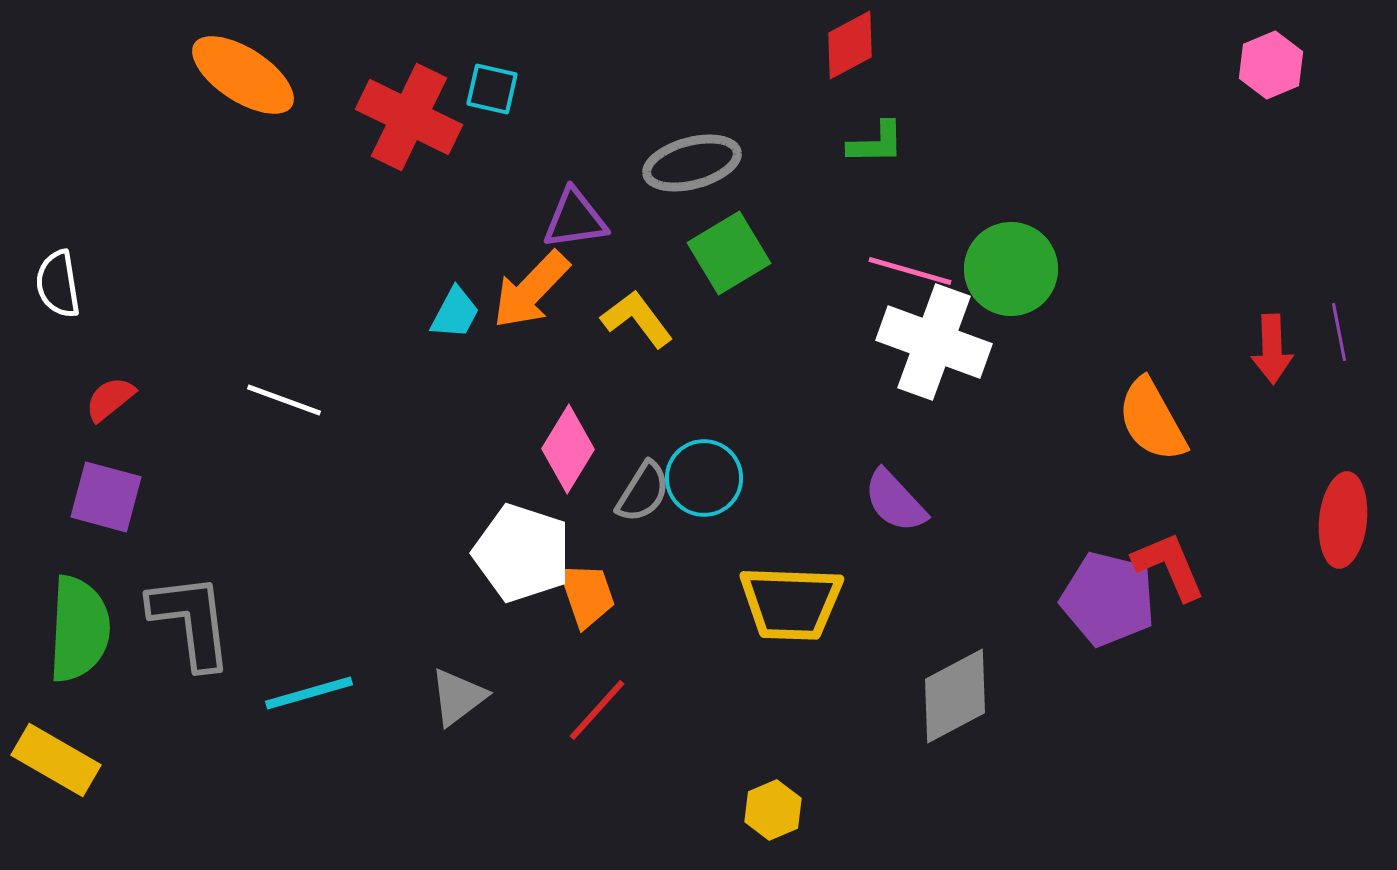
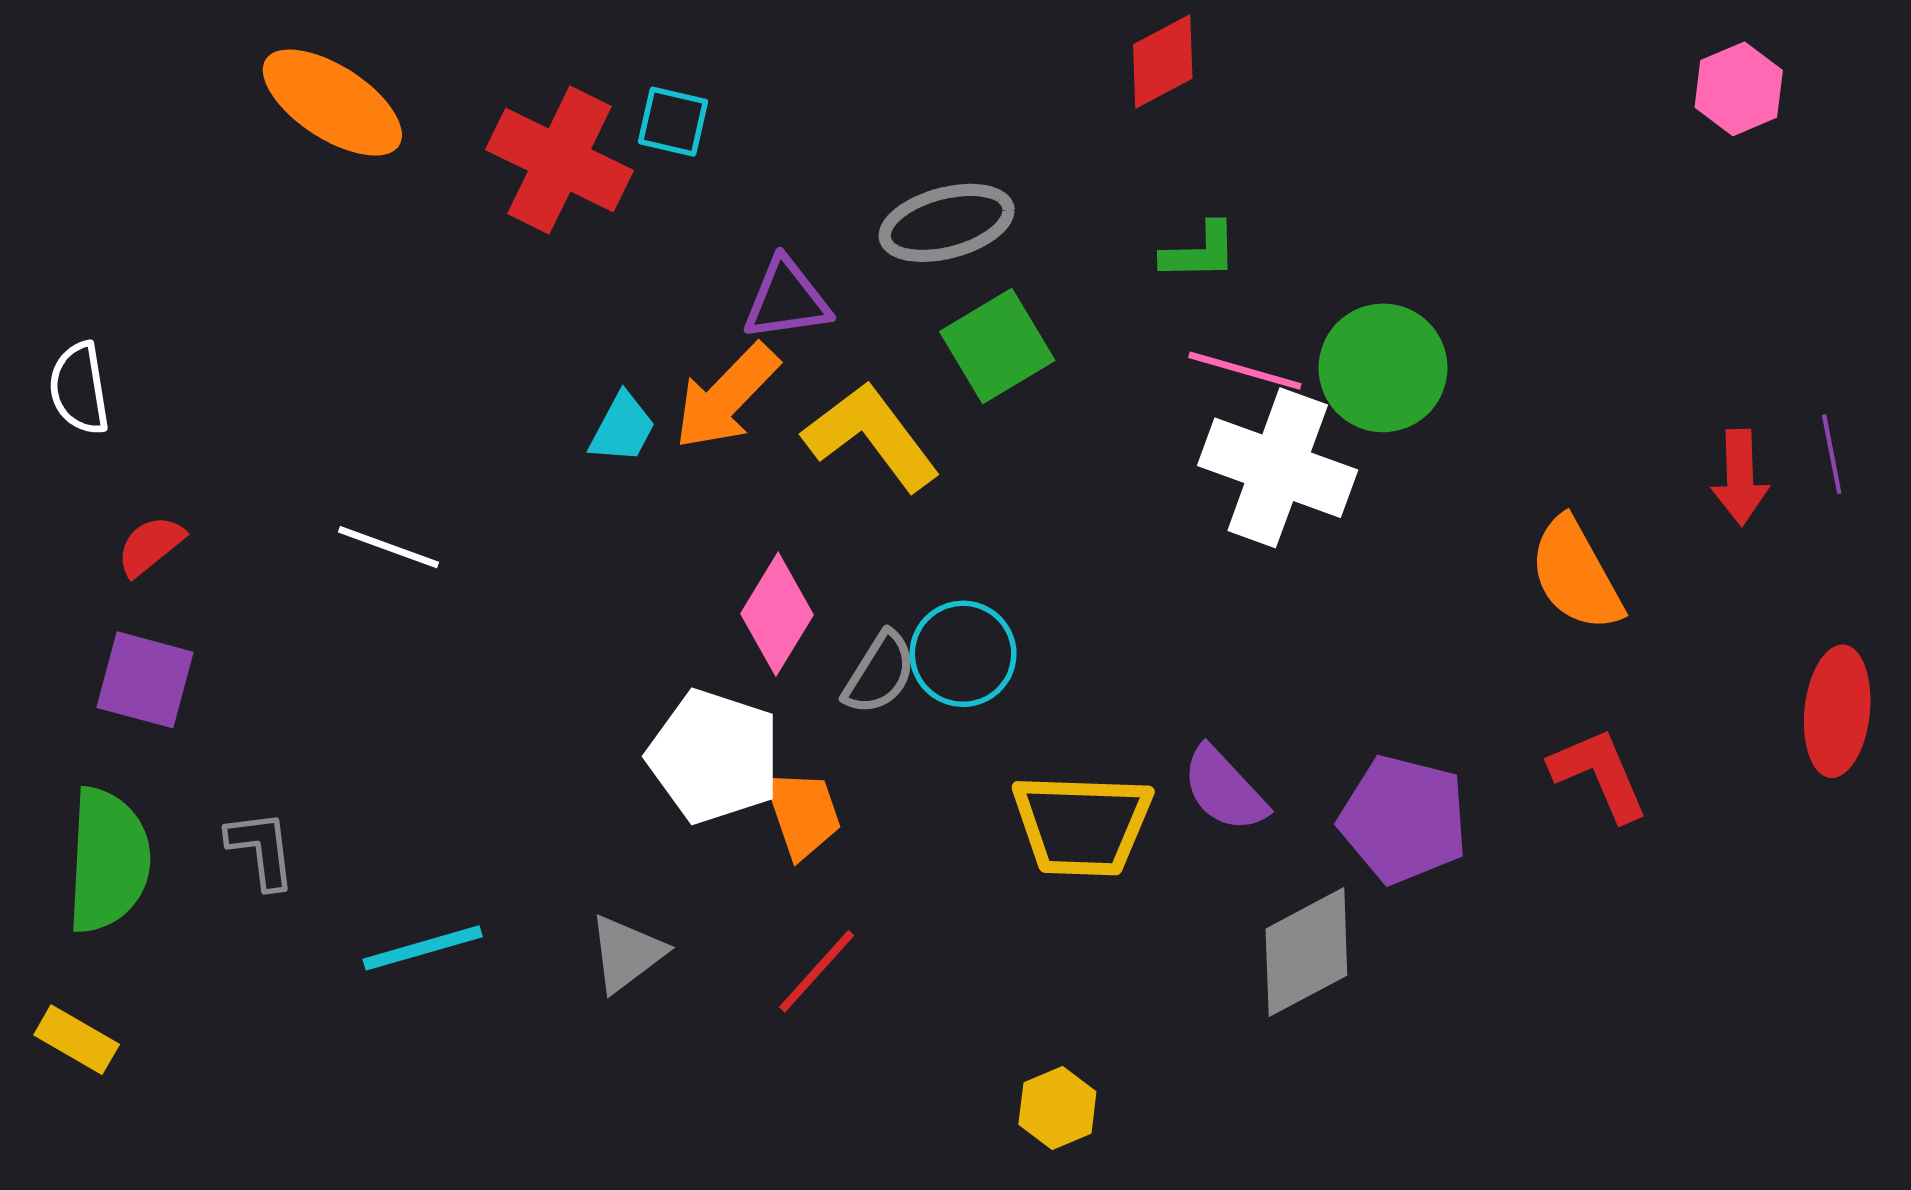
green L-shape: (876, 143) -> (1200, 252), moved
yellow L-shape: (637, 319) -> (871, 436), size x1.4
purple semicircle: (895, 501) -> (1224, 789), moved
purple pentagon: (1108, 599) -> (1404, 819), moved
gray L-shape: (191, 621) -> (261, 849), size x0.6
yellow rectangle: (56, 760) -> (77, 1040), size x0.7

